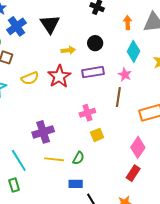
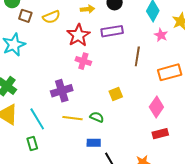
pink star: (125, 75) -> (161, 35), moved
yellow semicircle: (30, 78) -> (51, 17), moved
pink cross: (87, 113) -> (83, 61), moved, turned 35
green semicircle: (78, 158) -> (97, 117), turned -96
red rectangle: (133, 173) -> (160, 134), moved, turned 42

